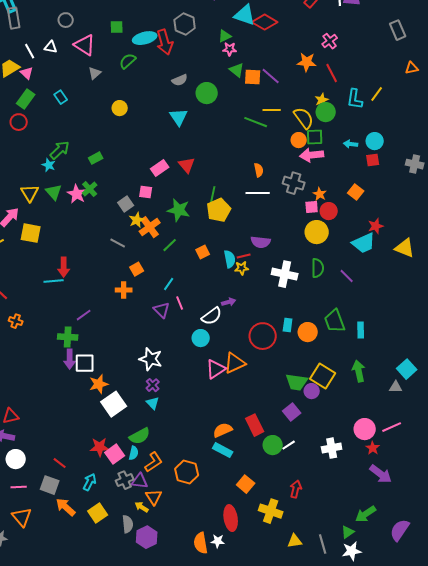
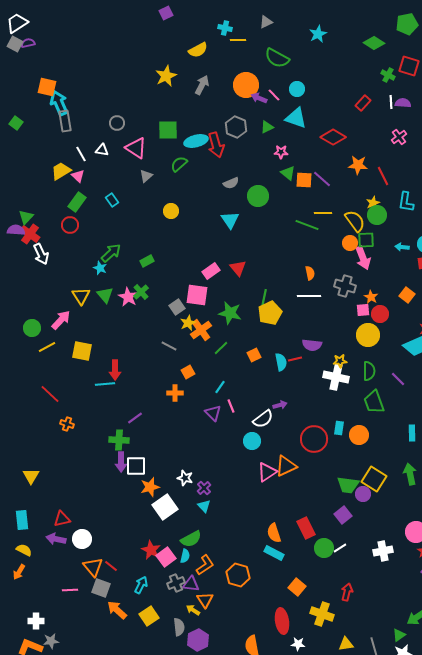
red diamond: (265, 22) -> (333, 137), moved
green square: (117, 27) -> (168, 130), size x1.5
green triangle: (225, 36) -> (267, 127), moved
pink cross: (330, 41) -> (399, 137), moved
pink arrow: (312, 155) -> (363, 258), turned -105
pink square: (146, 192) -> (197, 295), size x1.6
yellow square: (31, 233) -> (82, 351), moved
yellow star: (242, 268) -> (340, 361), moved
green trapezoid: (335, 321) -> (374, 402), moved
white star: (151, 359) -> (185, 478), moved, size x0.7
orange semicircle: (223, 430) -> (274, 533), turned -84
red star: (100, 447) -> (151, 550), turned 30
white circle: (16, 459) -> (82, 539), moved
orange triangle: (22, 517) -> (93, 567), moved
white star: (218, 541) -> (298, 644), moved

